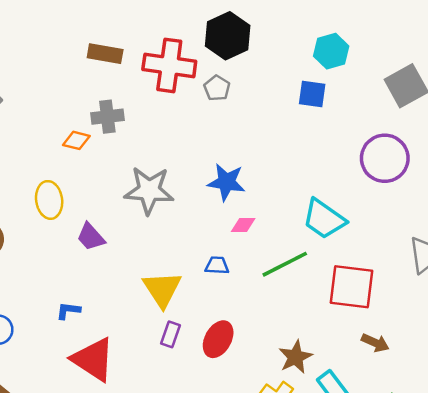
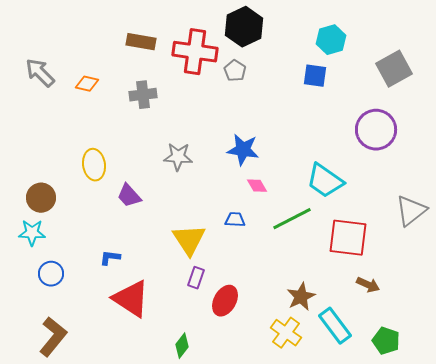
orange diamond: (76, 140) -> (87, 84), moved
gray star: (149, 190) -> (178, 157), size x0.7
pink diamond: (243, 225) -> (257, 186), turned 60
red ellipse: (218, 339) -> (225, 301), moved

